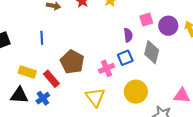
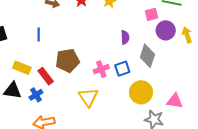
pink square: (146, 20) -> (151, 14), moved
blue square: (125, 58) -> (122, 69), moved
brown pentagon: (72, 62) -> (68, 60), turned 30
yellow circle: (136, 92) -> (141, 92), moved

